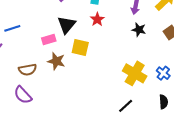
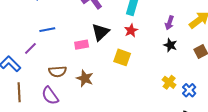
yellow square: (80, 48) -> (122, 57), moved
brown star: (56, 61) -> (85, 78), moved
yellow cross: (135, 73) -> (169, 82), moved, size x0.6

